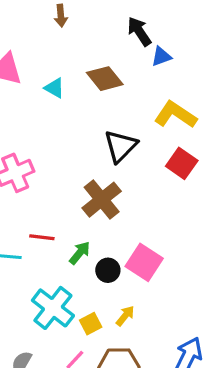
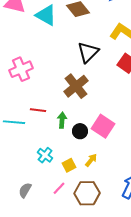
cyan triangle: (54, 88) -> (46, 15), size x1.6
green arrow: (80, 253) -> (62, 120), turned -35
cyan cross: (53, 308) -> (45, 155), size x0.6

